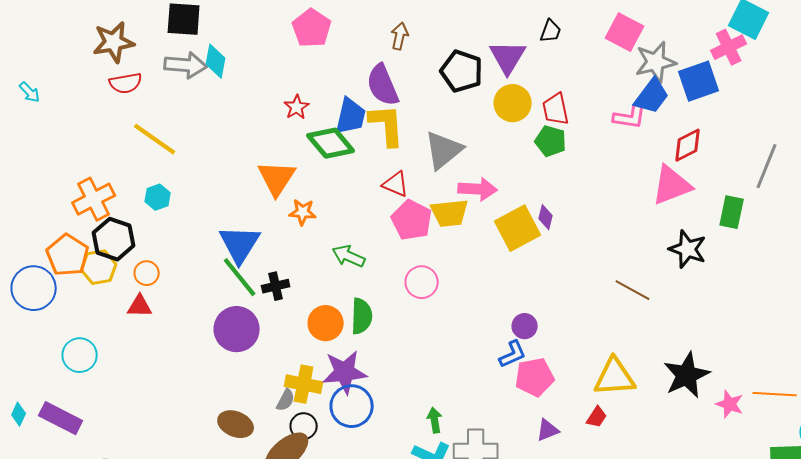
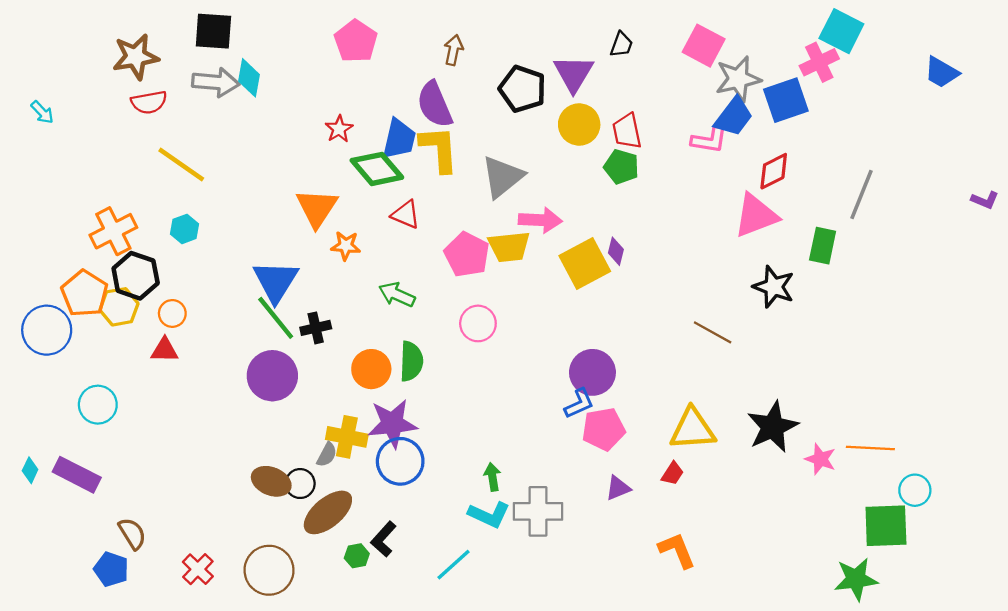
red triangle: (396, 184) -> (406, 215), moved
purple circle: (525, 326) -> (592, 372), size x1.6
black circle: (304, 426) -> (300, 484), moved

